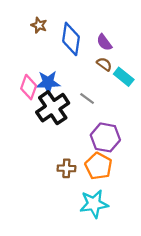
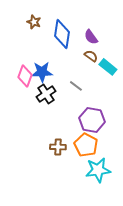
black cross: (53, 108) -> (46, 94), size x0.7
cyan star: (94, 204) -> (98, 170), moved

